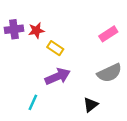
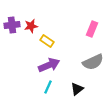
pink rectangle: (108, 34) -> (92, 29), turned -35
cyan line: (33, 102) -> (48, 87), moved

